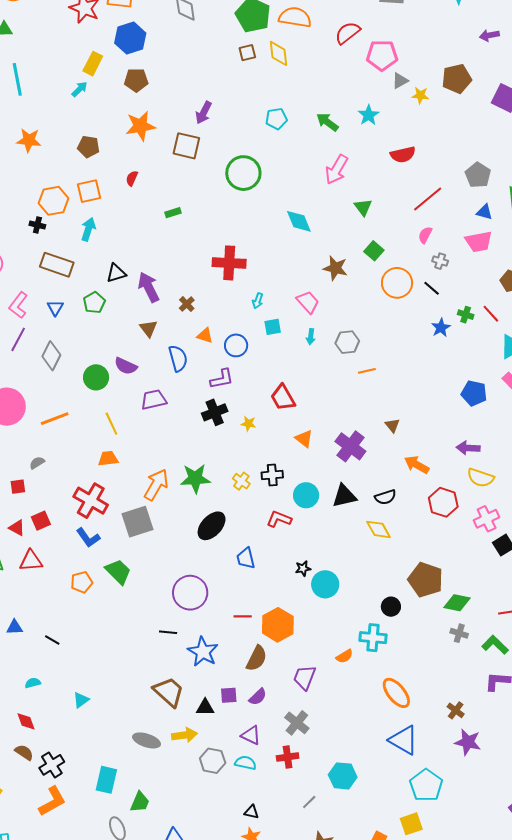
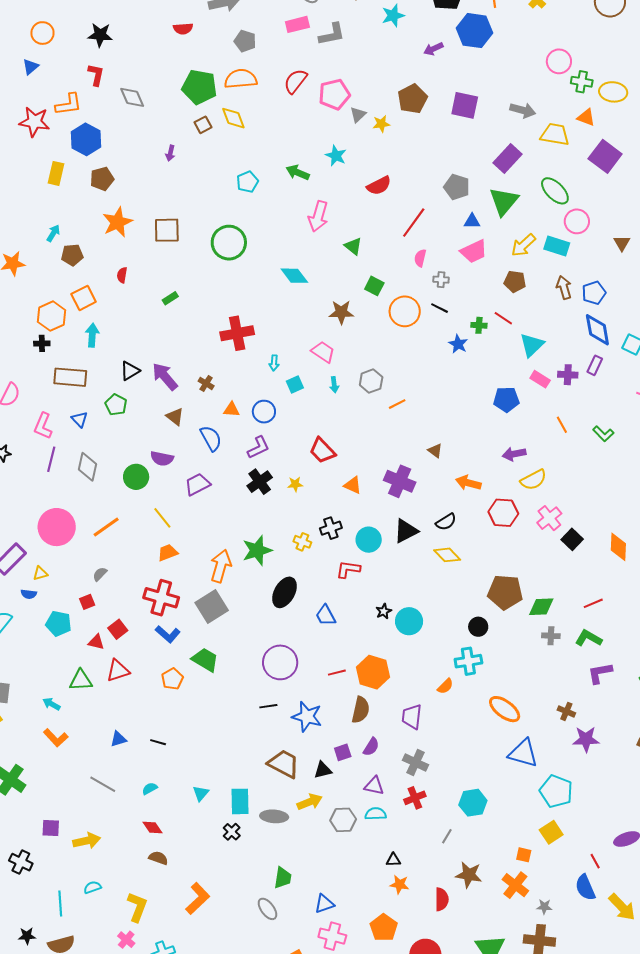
cyan arrow: (80, 89) -> (53, 233), moved
purple arrow: (204, 113) -> (170, 153), moved, size x0.7
yellow semicircle: (481, 478) -> (533, 480), turned -32
black cross: (52, 765) -> (232, 832), moved, size x0.7
cyan rectangle: (106, 780) -> (240, 801), moved

